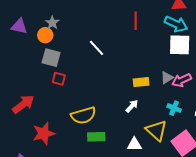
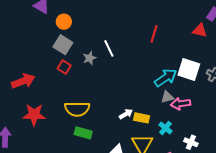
gray star: (52, 23) -> (90, 58), moved
cyan arrow: (176, 24) -> (166, 78), moved, turned -75
yellow rectangle: (141, 82) -> (142, 118), moved

